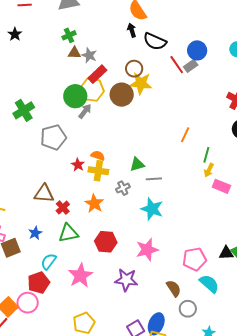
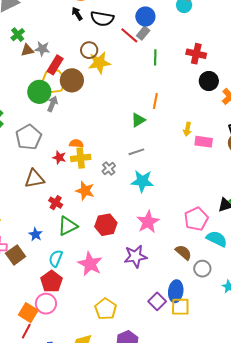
brown circle: (122, 95) -> (72, 80), moved
green line: (206, 155) -> (155, 57), moved
green triangle: (137, 164) -> (138, 120), moved
brown triangle: (44, 194) -> (34, 179), moved

